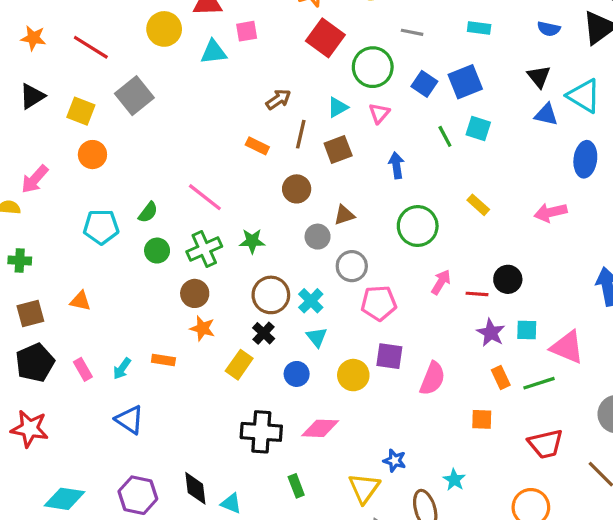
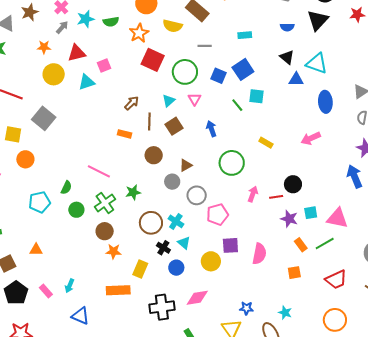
black cross: (264, 333) -> (163, 248), moved
orange rectangle: (163, 360) -> (118, 290), moved, size x1.6

